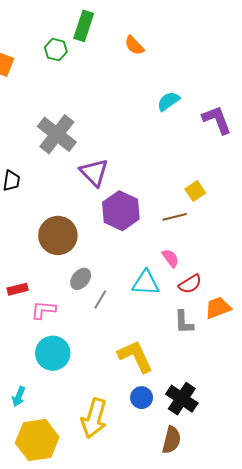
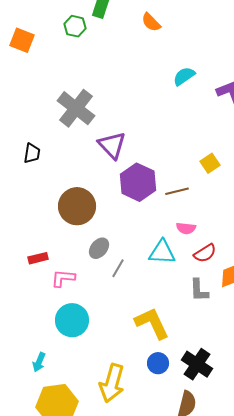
brown line: (175, 217) -> (177, 191), moved
pink semicircle: (170, 258) -> (186, 228), turned 132

